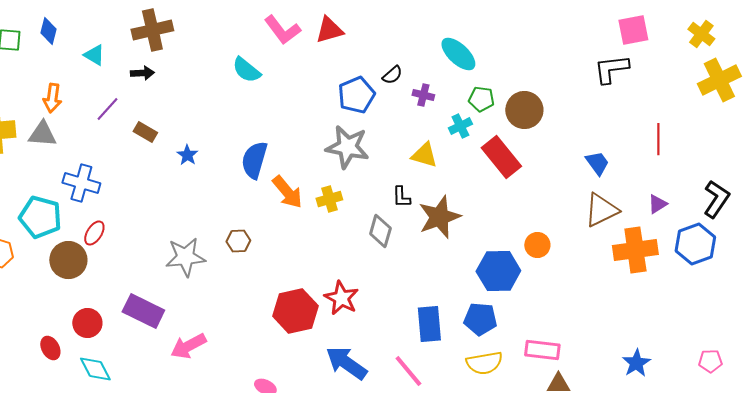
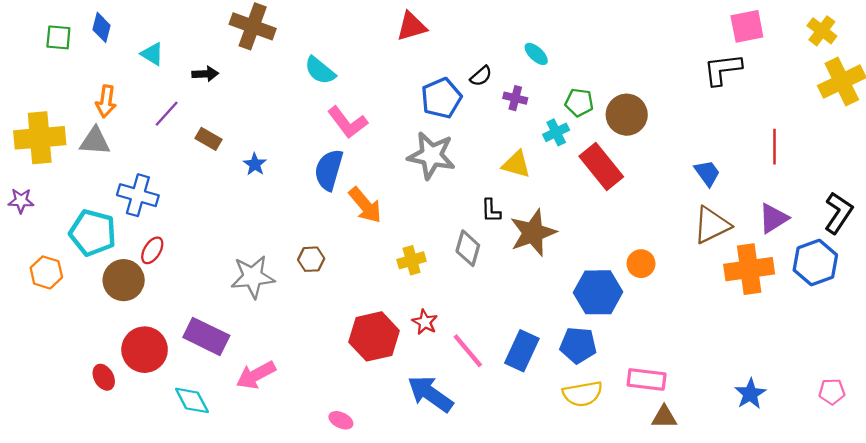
brown cross: (152, 30) -> (253, 26), moved, turned 33
pink L-shape: (282, 30) -> (348, 122), moved
cyan ellipse: (458, 54) -> (536, 54), moved, size x0.6
yellow cross: (329, 199) -> (412, 260), moved
purple triangle: (657, 204) -> (773, 218), size x1.4
red star: (341, 298) -> (425, 322), size x0.7
red circle: (87, 323) -> (145, 350), size x1.4
blue rectangle: (429, 324) -> (522, 351), turned 30
cyan diamond: (95, 369) -> (192, 400), moved
pink line: (408, 371) -> (468, 351), moved

